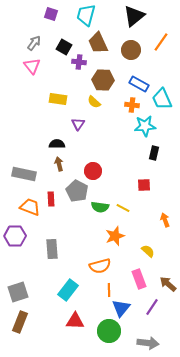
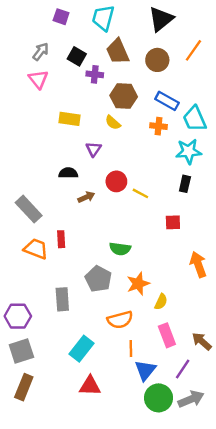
cyan star: (145, 126) -> (189, 151), moved
brown arrow: (59, 164) -> (86, 197), moved, turned 80
red circle: (93, 171) -> (116, 181), moved
gray rectangle: (24, 174) -> (29, 209), turned 35
gray pentagon: (77, 191) -> (98, 279), moved
yellow line: (123, 208) -> (140, 193), moved
orange arrow: (165, 220) -> (198, 264), size x1.5
purple hexagon: (15, 236) -> (18, 316), moved
yellow semicircle: (148, 251) -> (161, 302), moved, turned 72
green circle: (109, 331) -> (159, 398), moved
gray arrow: (148, 343) -> (191, 399), moved, turned -30

